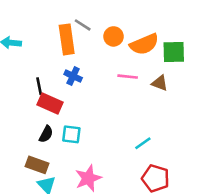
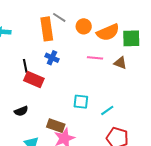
black semicircle: (46, 134) -> (21, 111), moved, turned 40
cyan square: (71, 134) -> (81, 102), moved
brown rectangle: (37, 165) -> (56, 126), moved

